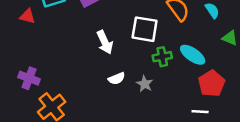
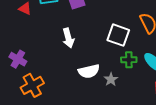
white arrow: (105, 42) -> (68, 38), moved
white semicircle: (117, 78) -> (89, 71), size x1.5

